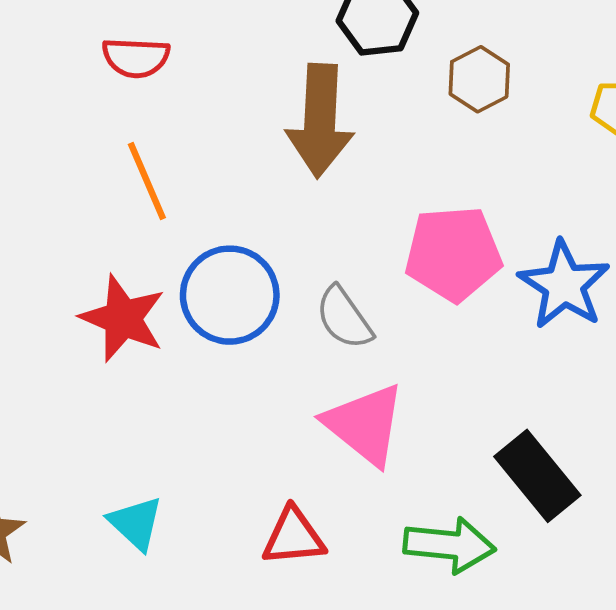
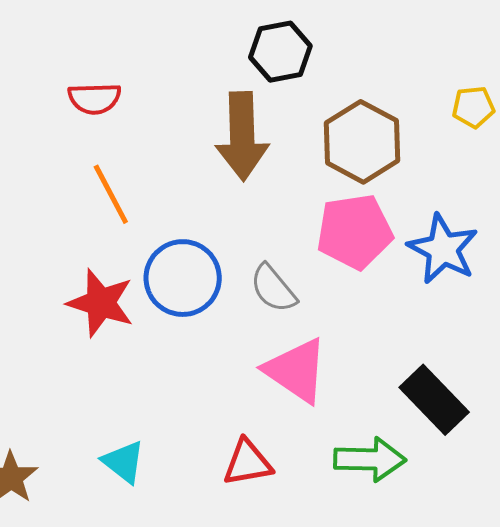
brown hexagon: (479, 79) -> (362, 142), moved, size x1.6

